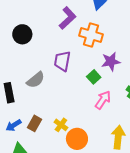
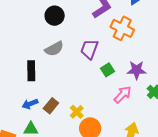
purple star: (111, 62) -> (137, 70), moved
green square: (94, 77) -> (108, 70), moved
gray semicircle: (36, 80) -> (54, 49), moved

